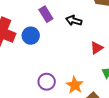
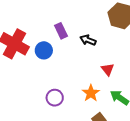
red triangle: (97, 48) -> (108, 69), turned -40
orange star: (75, 85) -> (91, 93), moved

